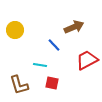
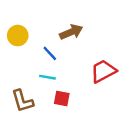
brown arrow: (74, 27) -> (71, 32), moved
blue line: (54, 45) -> (50, 53), moved

